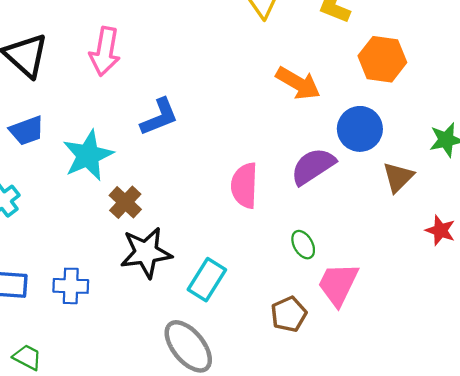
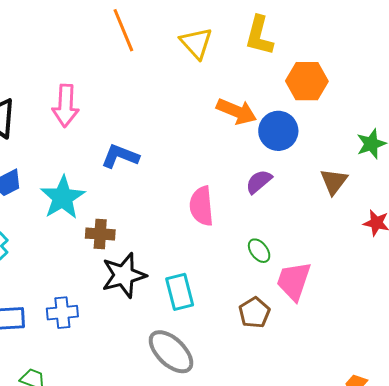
blue L-shape: (159, 117) -> (120, 156), turned -129
blue circle: (360, 129) -> (278, 131), moved
purple semicircle: (313, 166) -> (259, 182), size x0.7
brown cross: (125, 202) -> (100, 234), turned -32
cyan rectangle: (207, 280) -> (180, 292), turned -39

